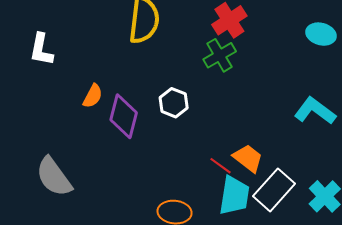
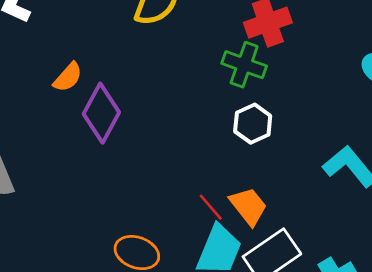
green cross: (220, 55) -> (244, 65), turned 36
white hexagon: (174, 103) -> (253, 124), moved

